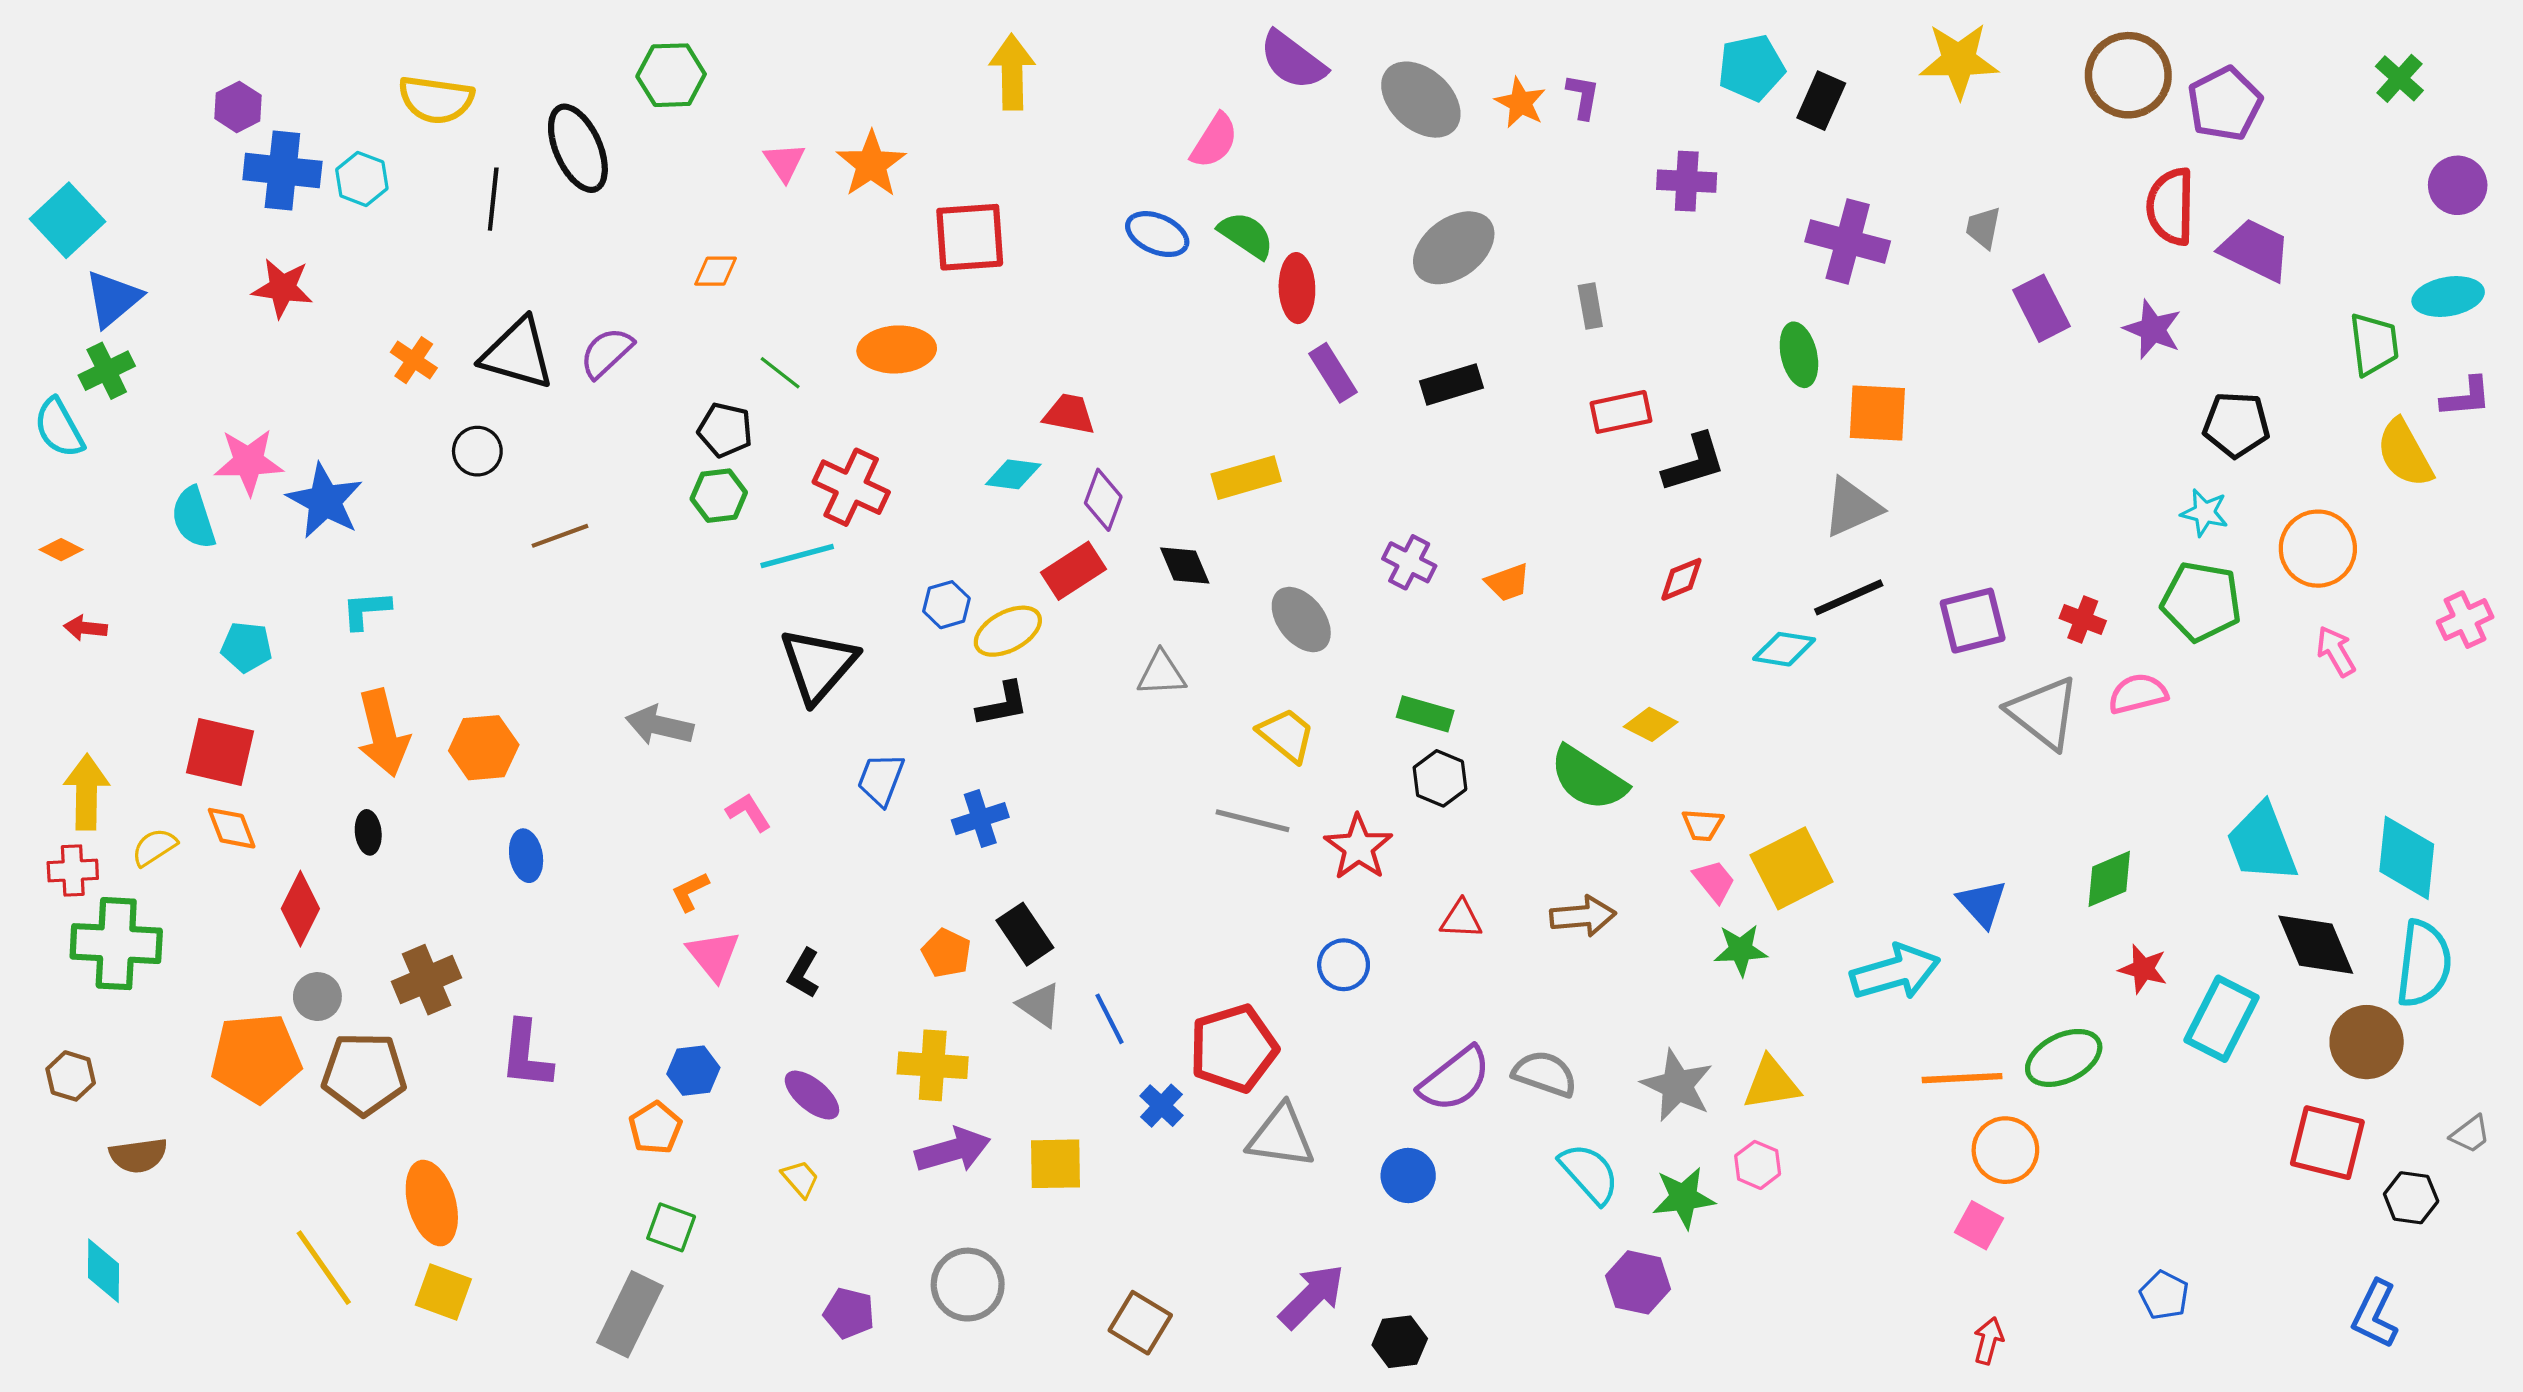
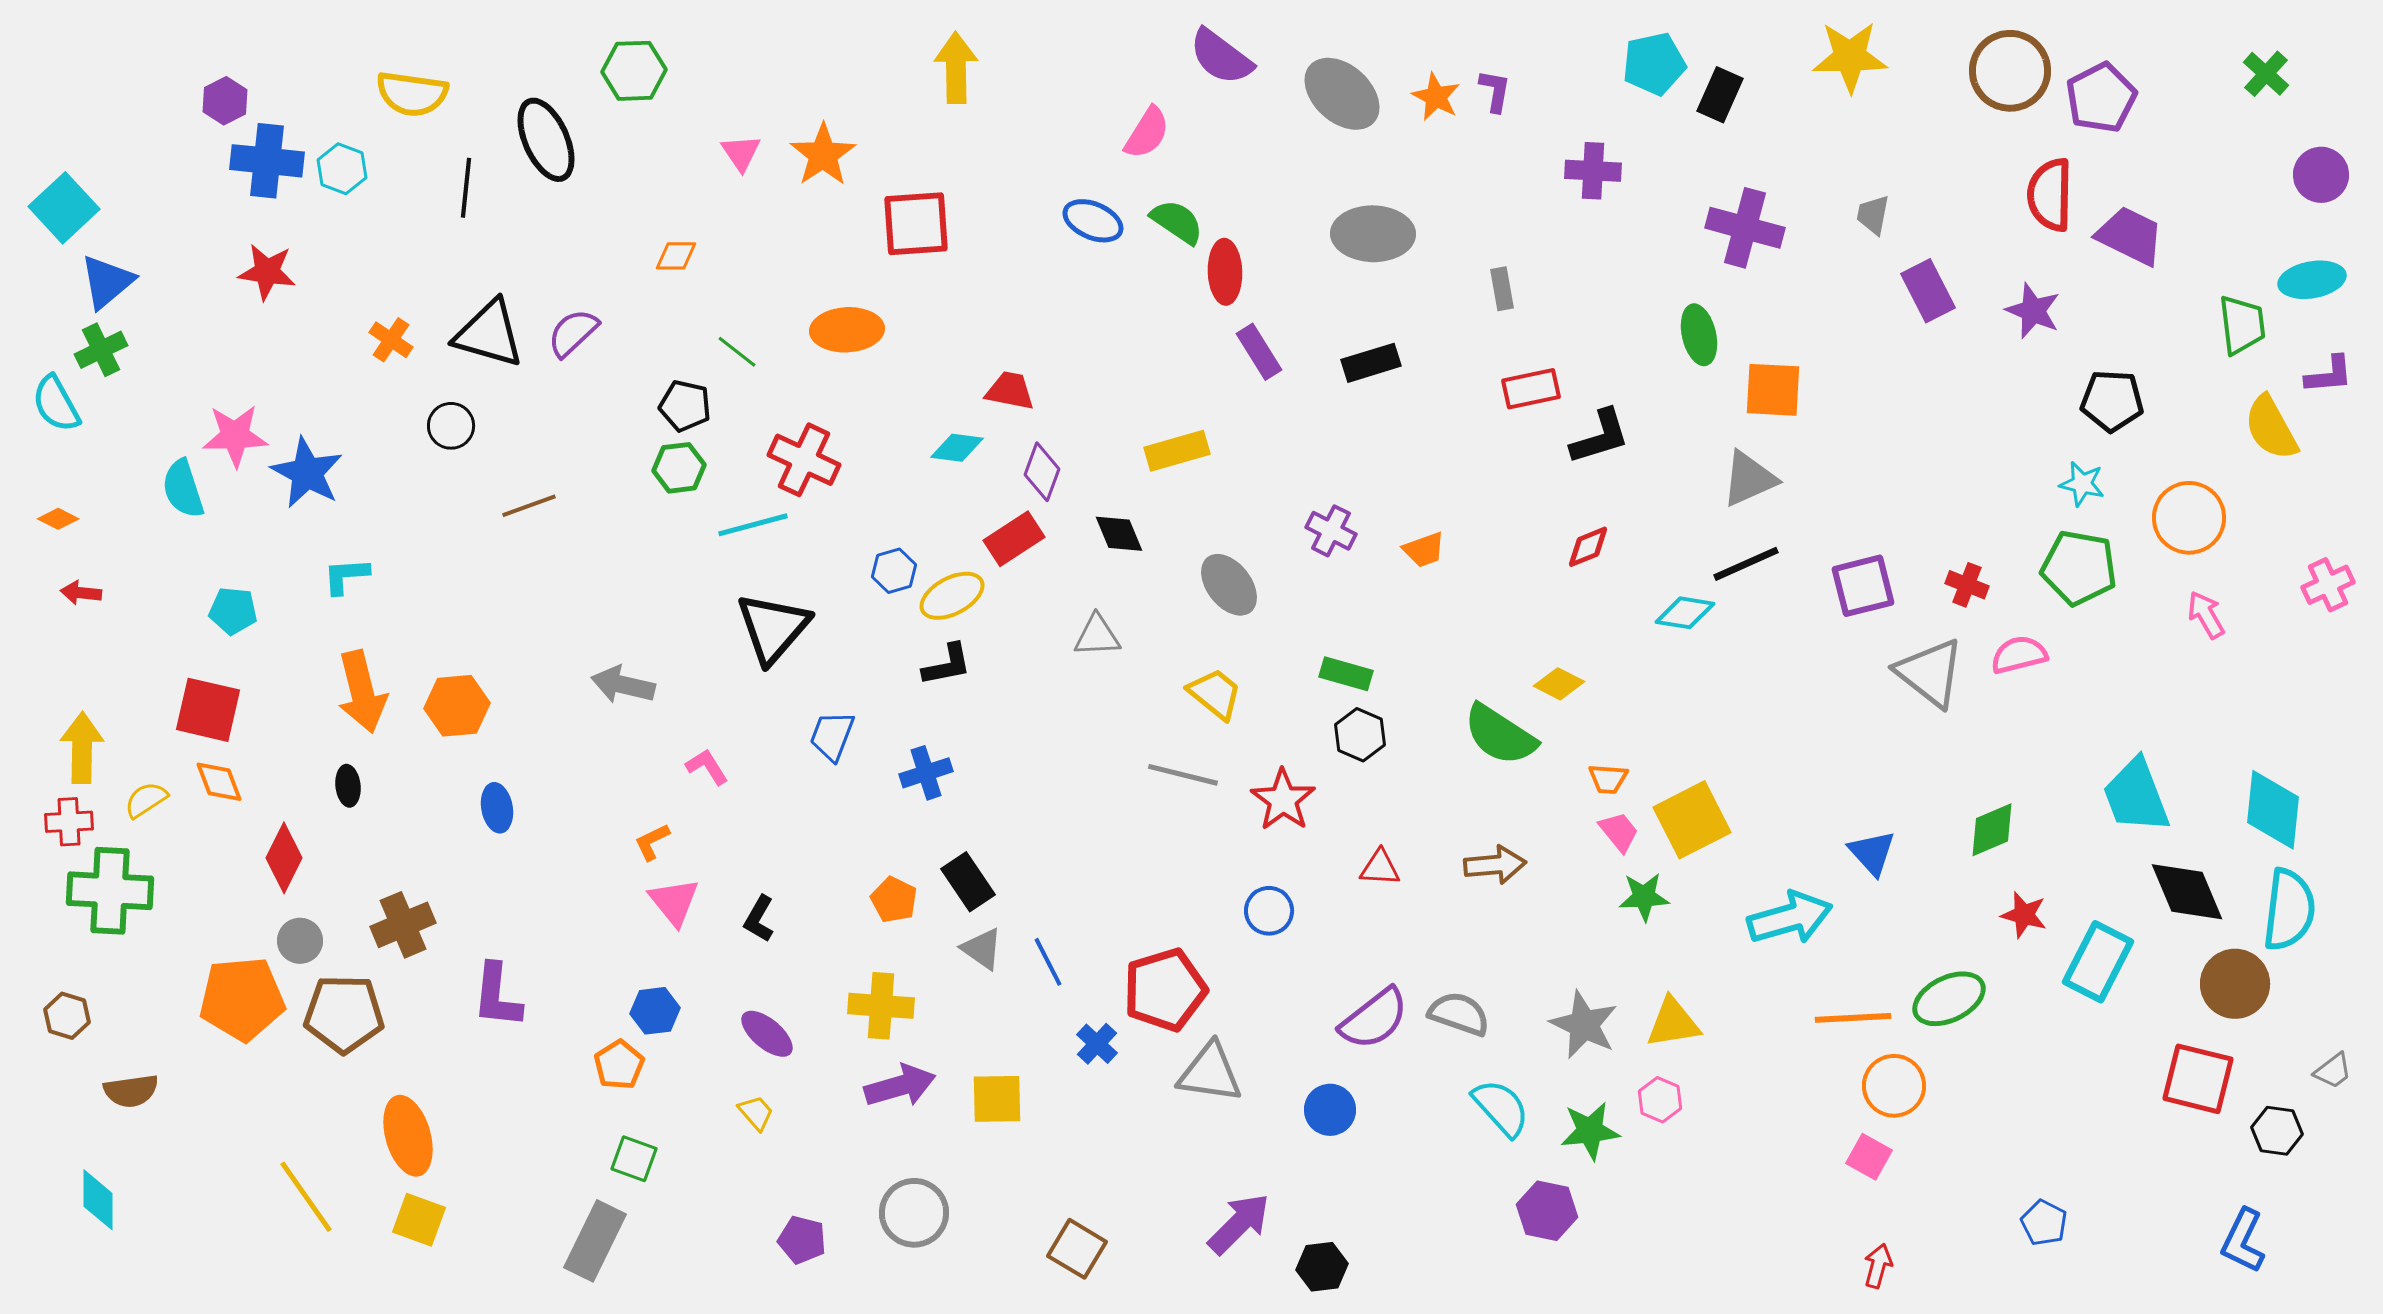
gray ellipse: (1454, 248) -> (1373, 234), turned 38

